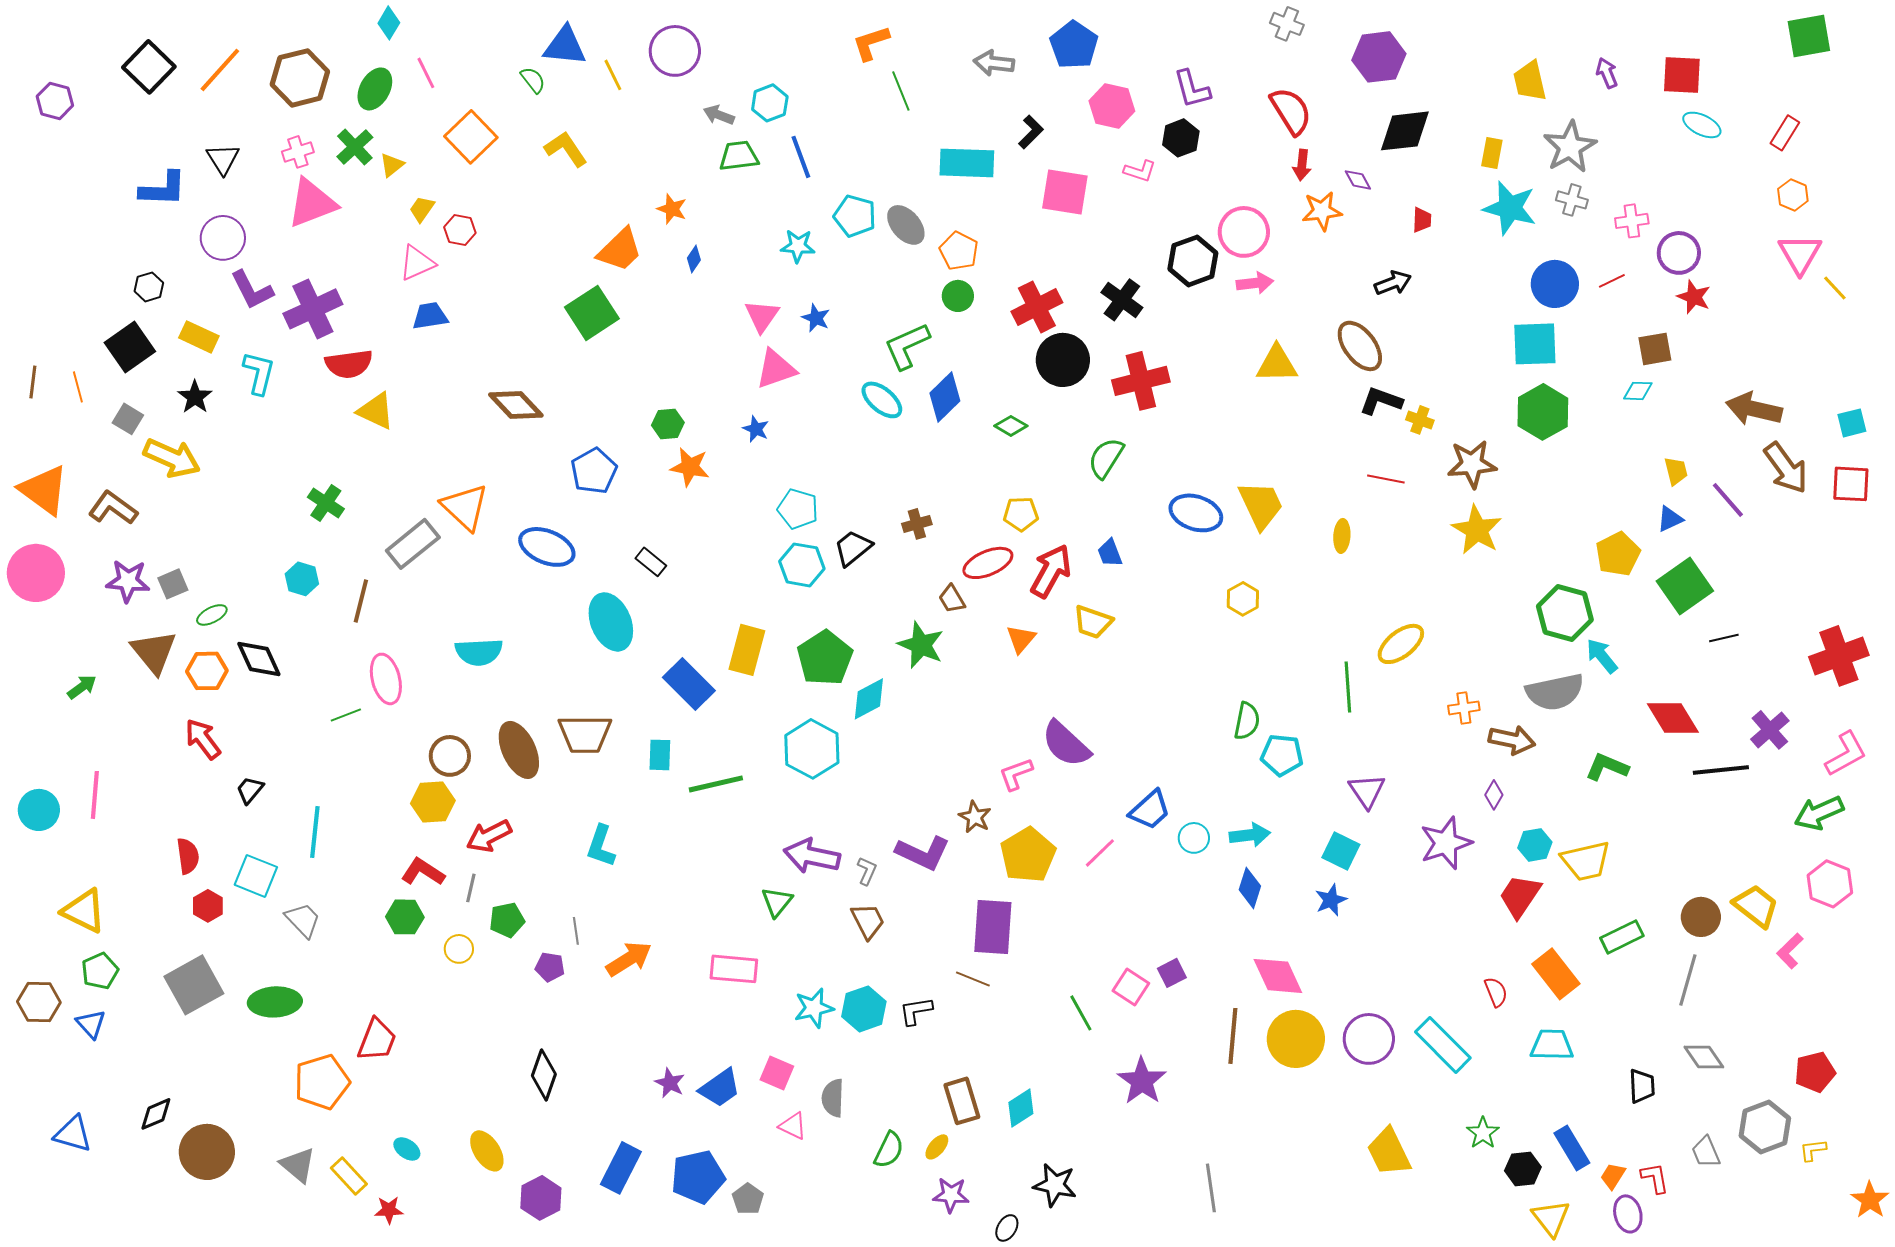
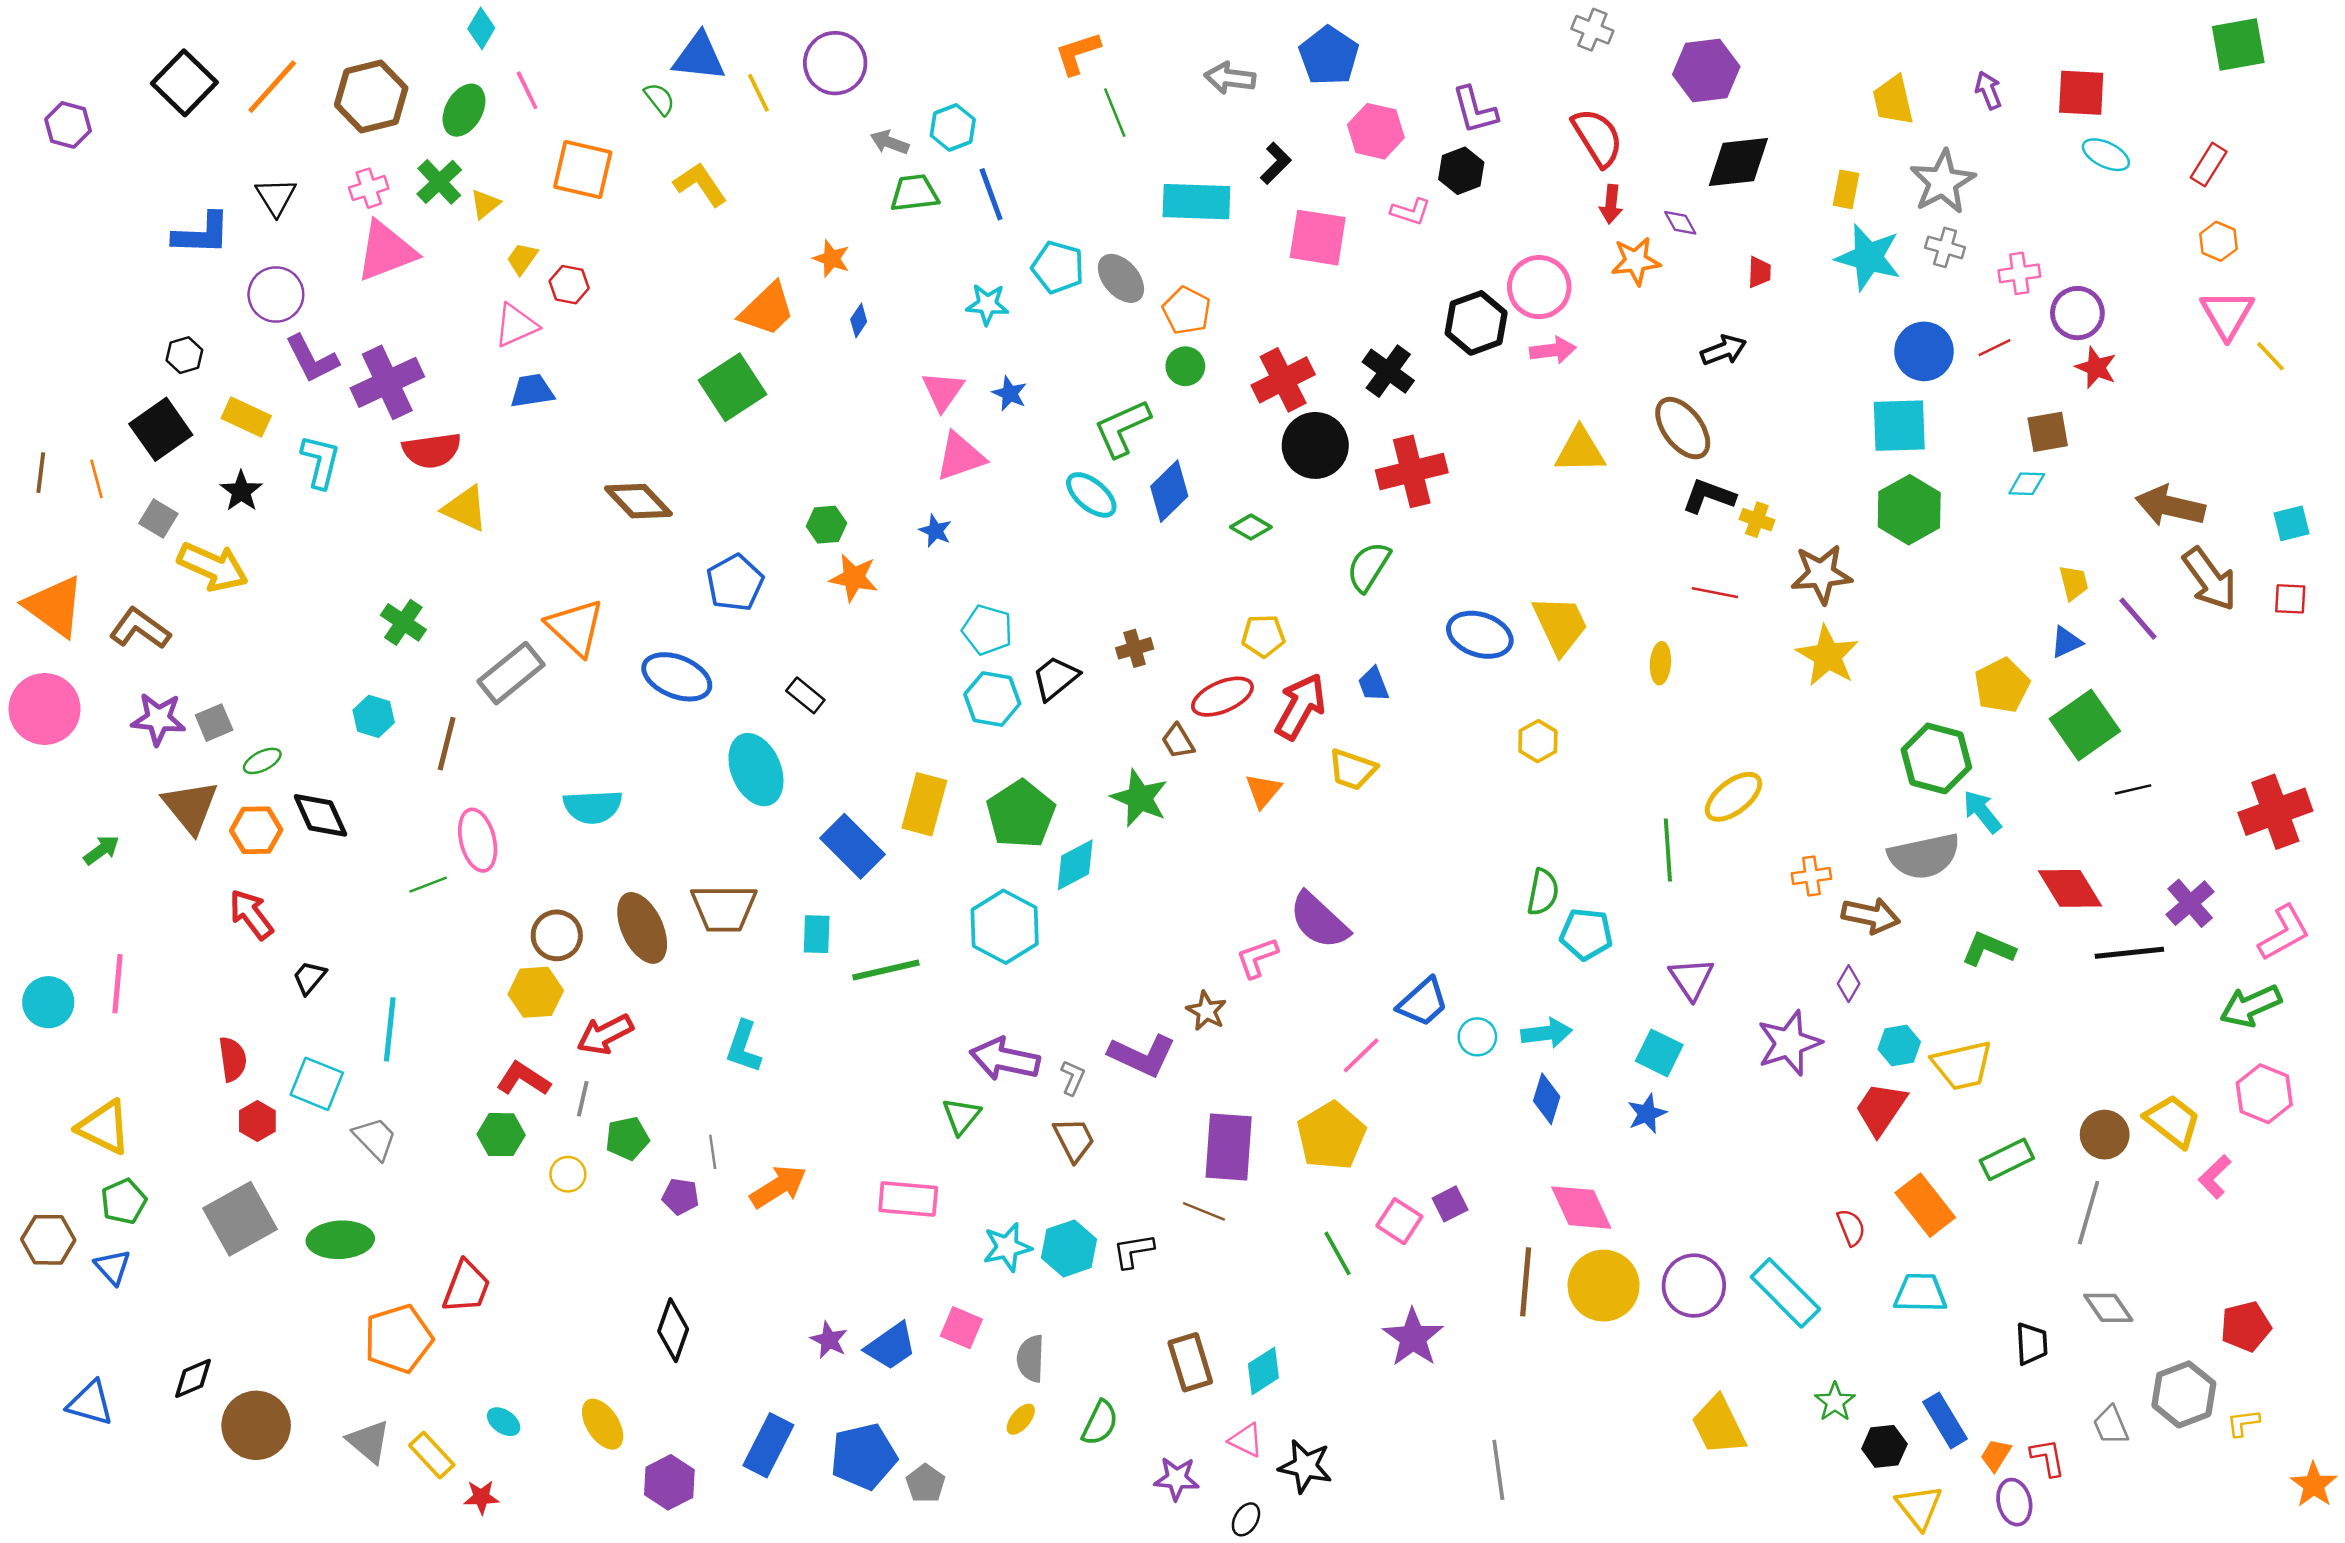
orange square: (471, 137) -> (583, 170), turned -33
red square: (1851, 484) -> (2290, 599), size x0.7
yellow pentagon: (1028, 855) -> (1331, 1136), moved
pink triangle: (793, 1126) -> (1246, 1440), moved
yellow ellipse: (937, 1147) -> (1021, 1419), moved

